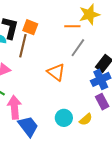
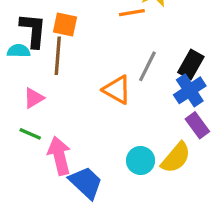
gray line: (78, 48) -> (147, 66), moved
yellow semicircle: (86, 119) -> (176, 158), size x1.5

